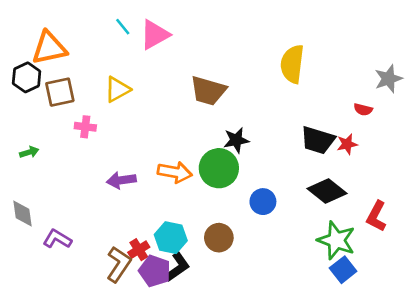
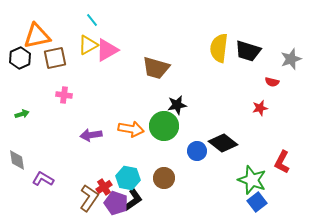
pink triangle: (155, 35) -> (107, 50), moved
yellow triangle: (117, 89) -> (88, 45), moved
brown square: (60, 92) -> (55, 58), moved
black trapezoid: (318, 140) -> (248, 51), moved
black diamond: (327, 191) -> (223, 143), moved

